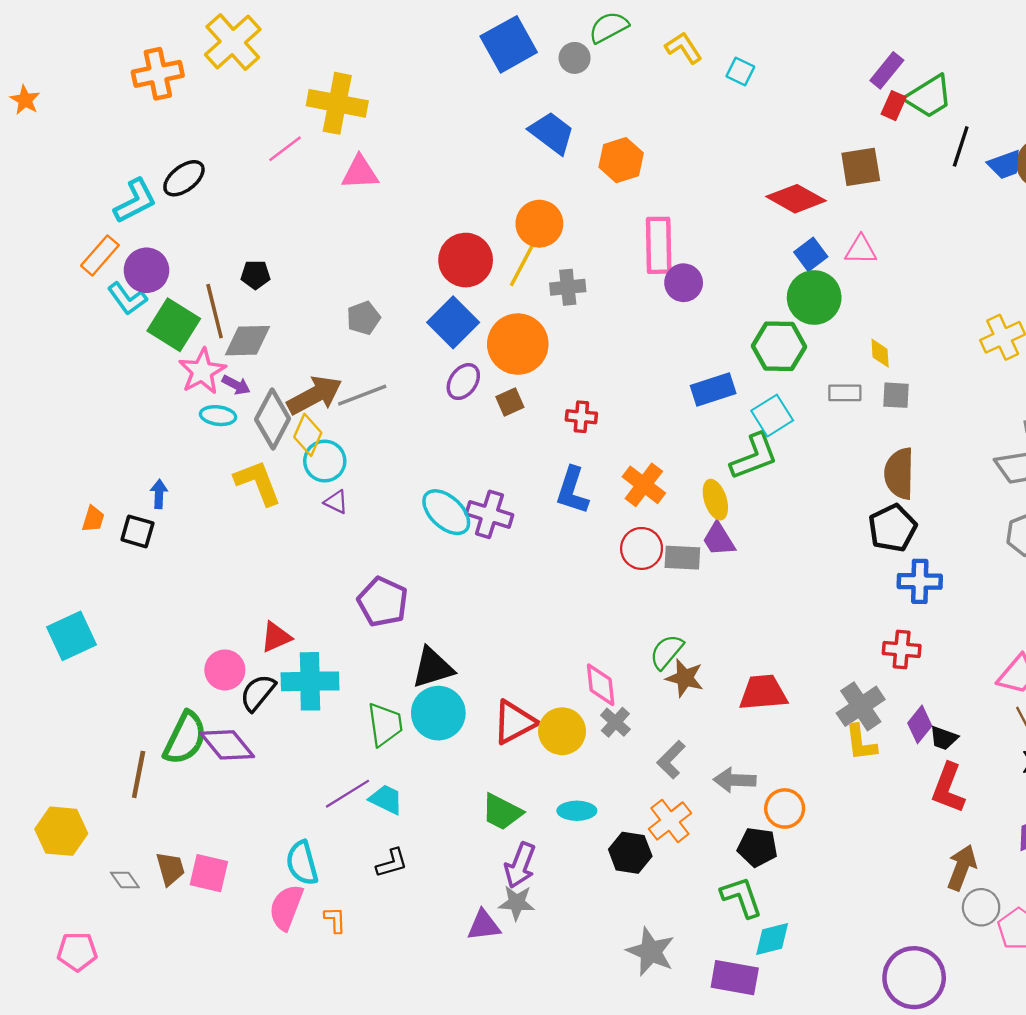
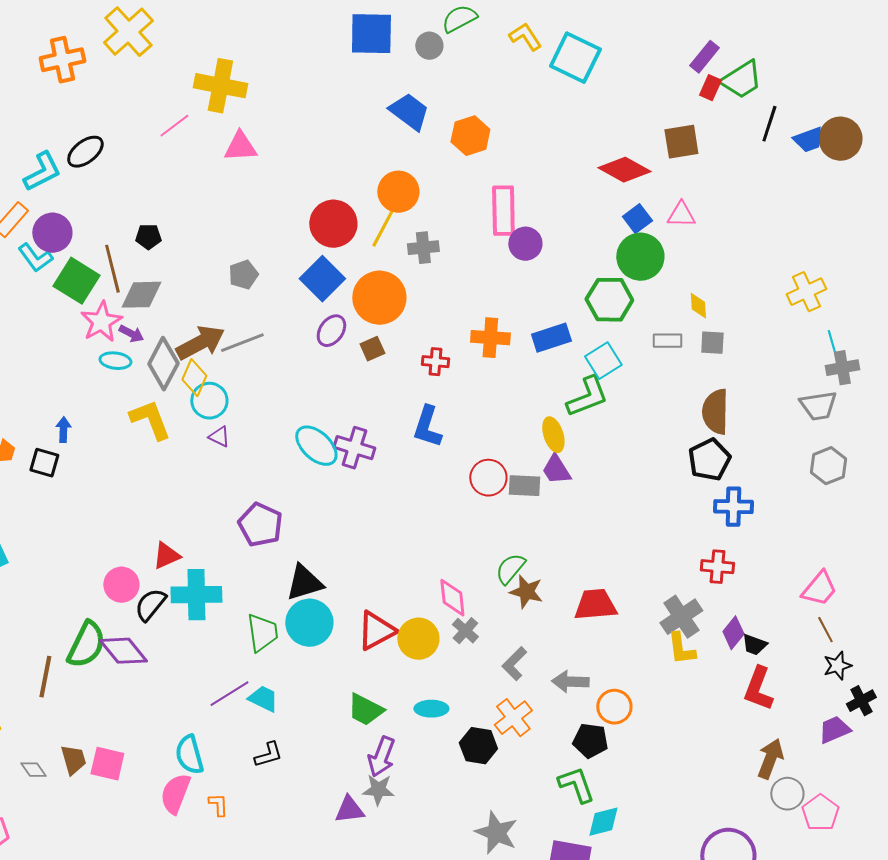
blue square: (509, 44) -> (371, 34), turned 30
cyan square: (740, 72) -> (575, 58), size x2.0
orange cross: (644, 485) -> (490, 338), moved, turned -33

